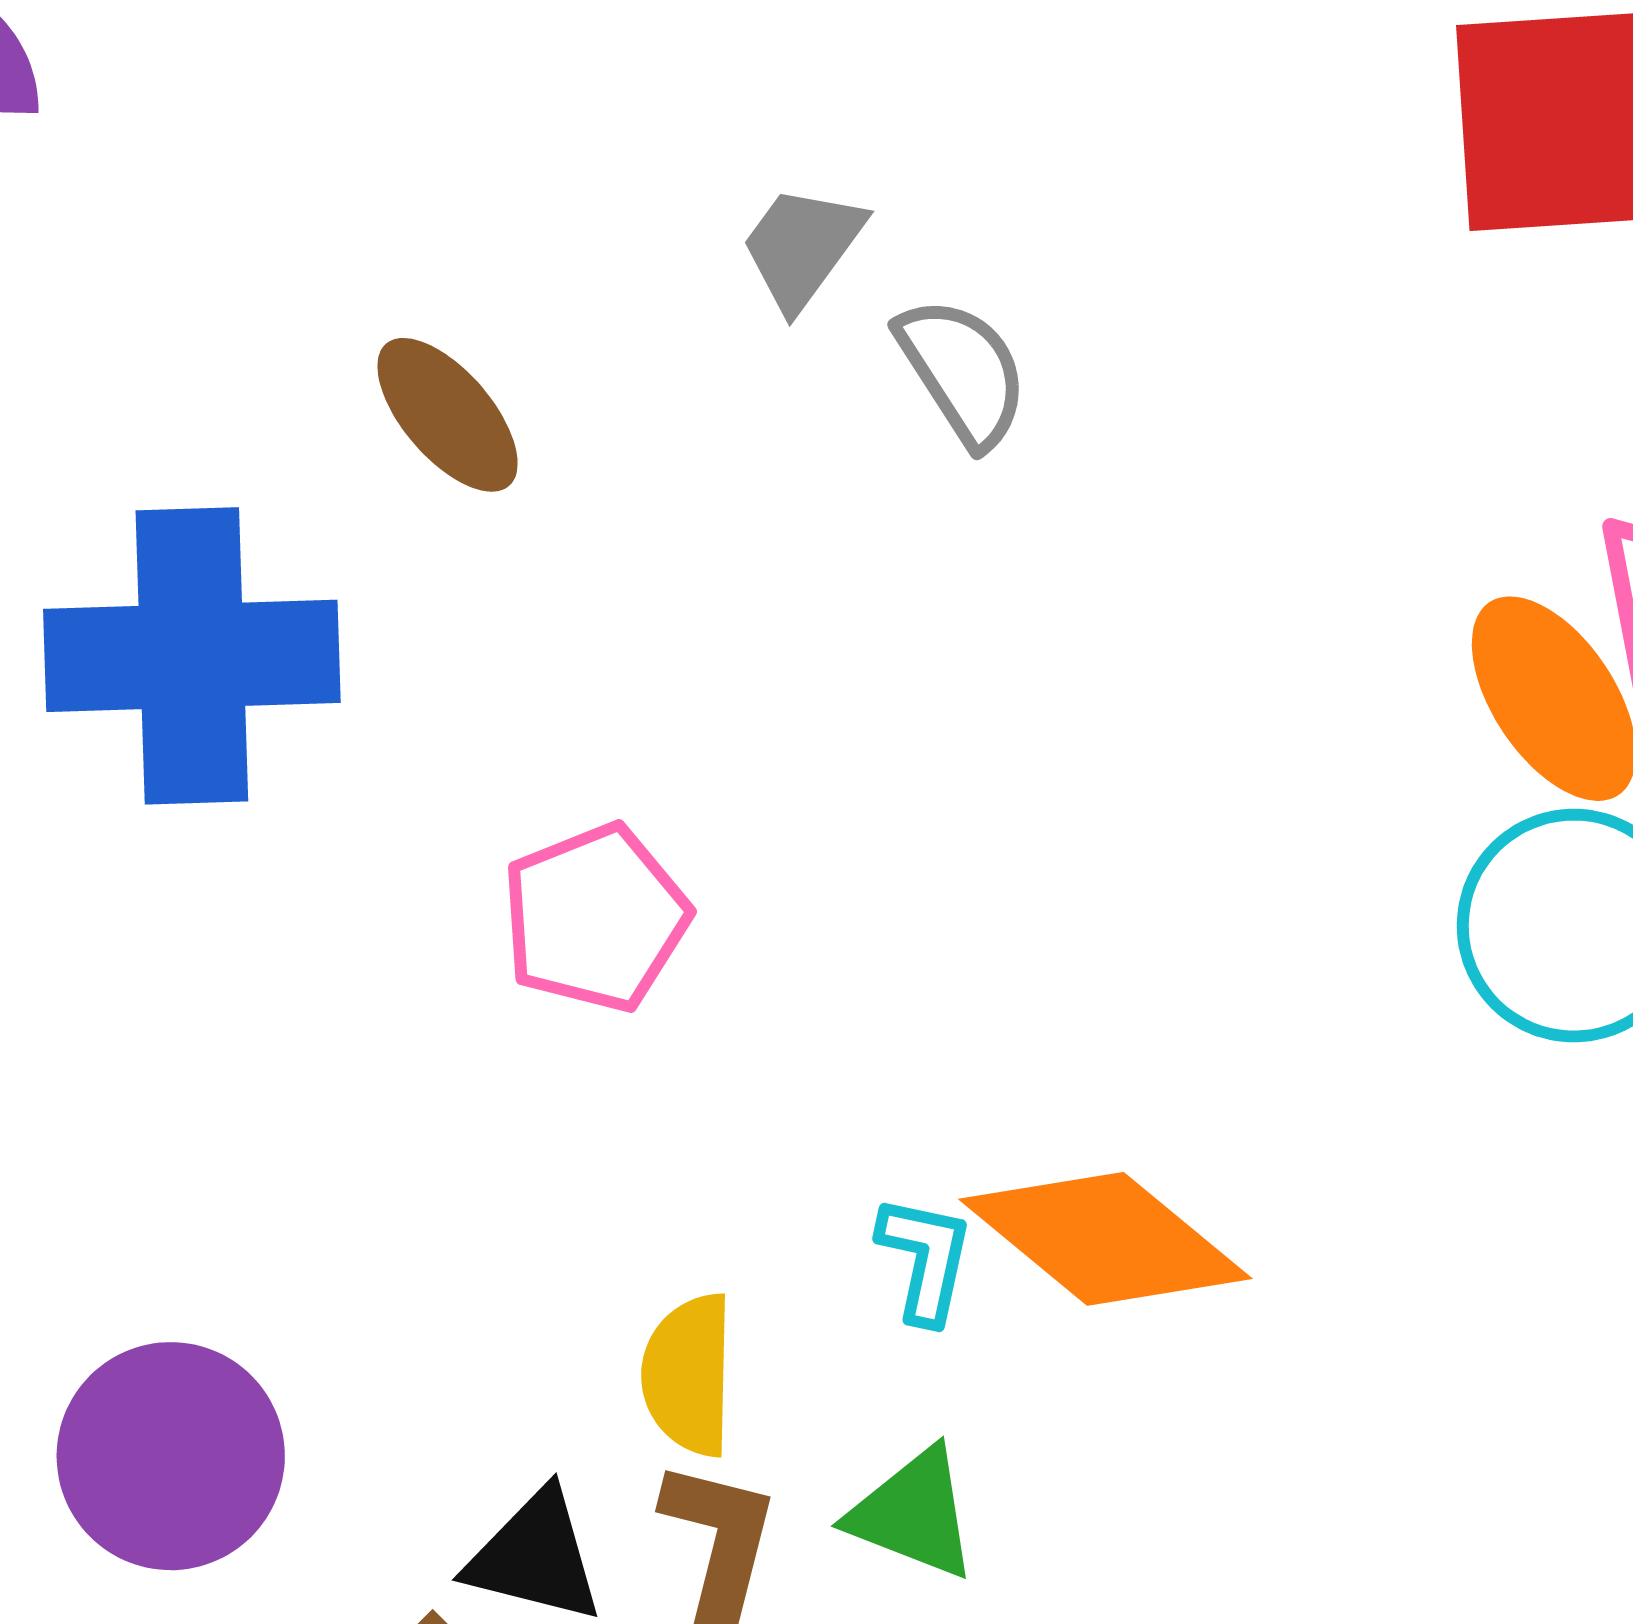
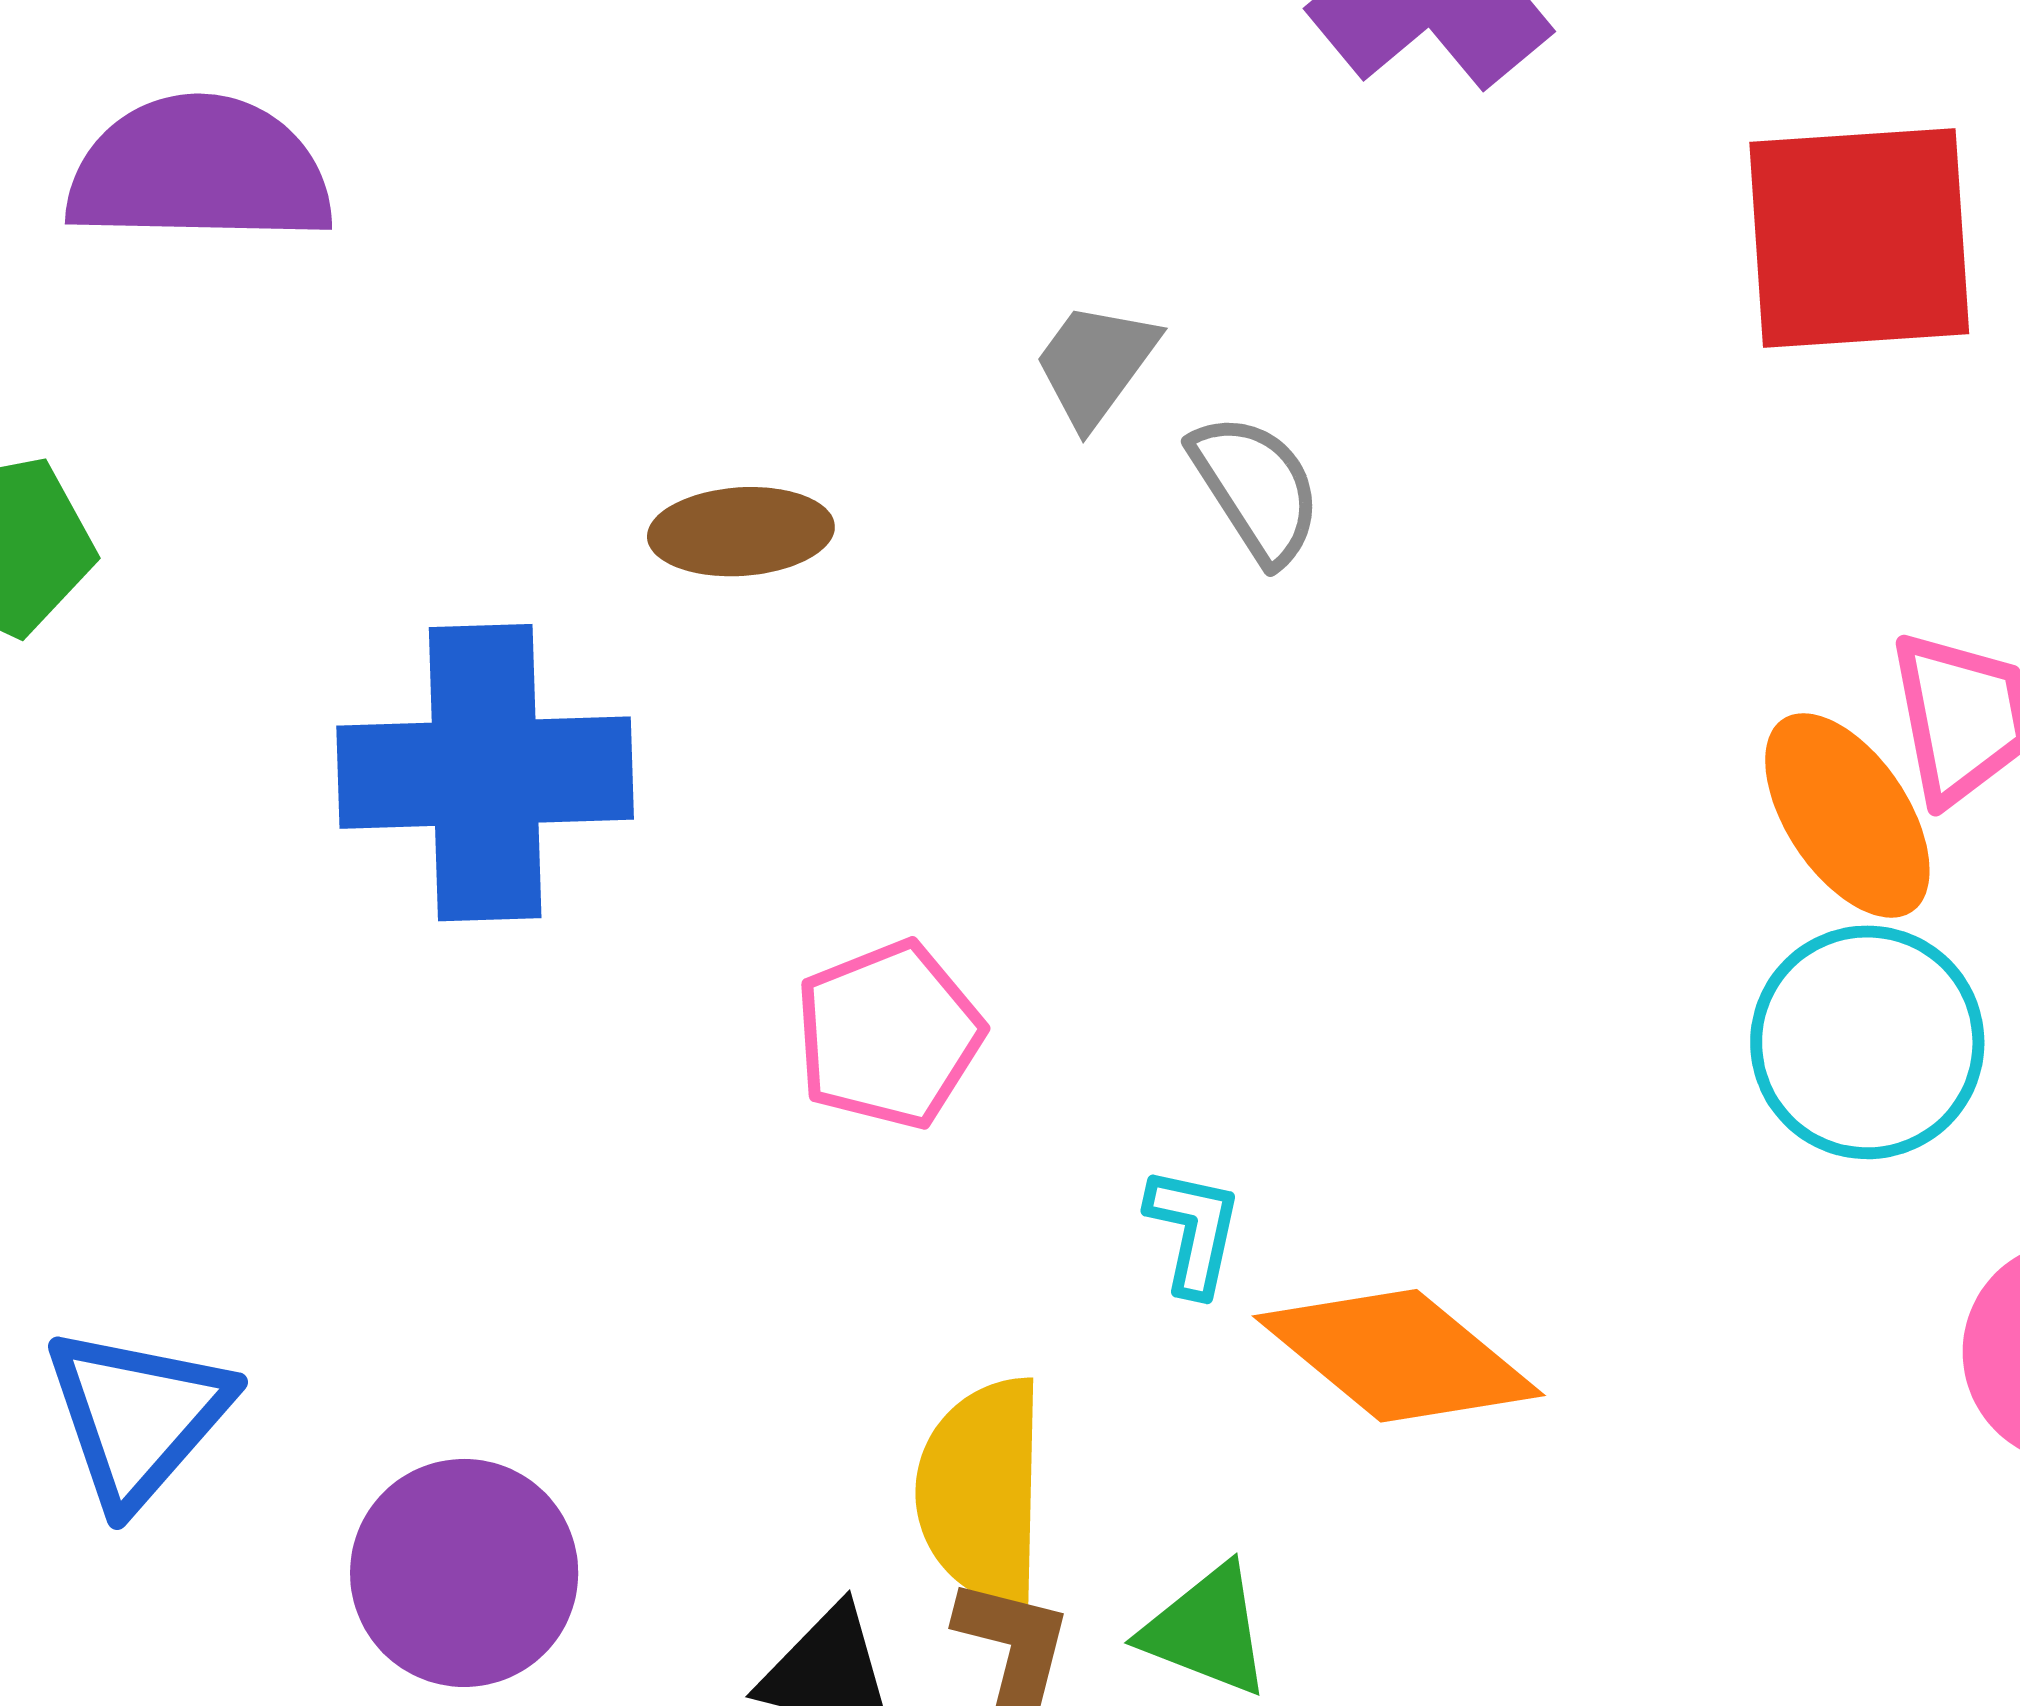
brown ellipse: (448, 415) -> (741, 532), turned -53
cyan L-shape: (925, 1259) -> (1194, 1231), moved
yellow semicircle: (688, 1375) -> (982, 1492), size x1.4

